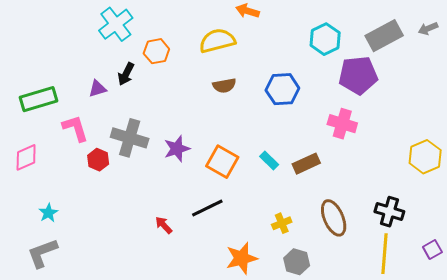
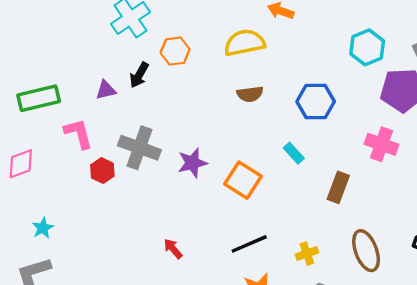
cyan rectangle: (269, 160) -> (294, 153), moved
brown rectangle: (306, 164) -> (338, 187), turned -48
black line: (207, 208) -> (249, 244), moved

